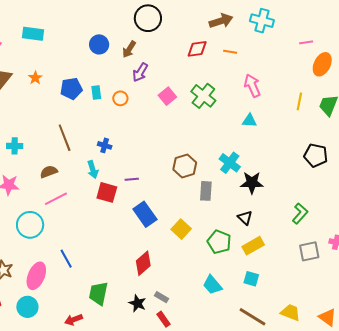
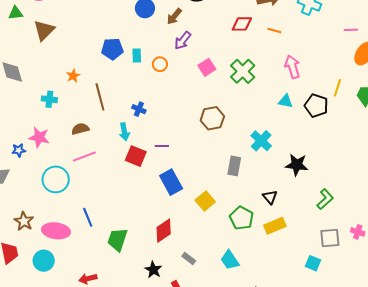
orange star: (35, 78) -> (73, 76), moved
black pentagon: (316, 155) -> (316, 106), moved
brown hexagon: (185, 166) -> (212, 118), moved
black star: (252, 183) -> (297, 165), moved
pink ellipse: (36, 276) -> (56, 231), turned 68
cyan square: (251, 279) -> (313, 263), moved
green trapezoid: (98, 293) -> (117, 240), moved
gray rectangle: (161, 297) -> (189, 259), moved

